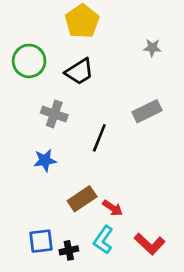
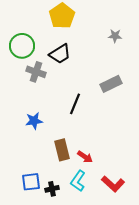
gray cross: (54, 114) -> (36, 72), moved
brown rectangle: (82, 199) -> (62, 150), turned -70

